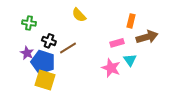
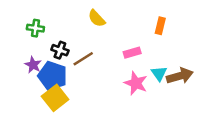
brown arrow: (147, 37) -> (180, 76), moved
pink rectangle: (117, 43) -> (132, 53), moved
yellow square: (45, 80) -> (55, 98), turned 35

